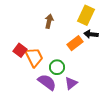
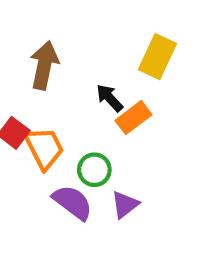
brown arrow: (49, 21) -> (44, 65), moved, size x1.5
black arrow: (91, 34) -> (110, 98), moved, turned 40

